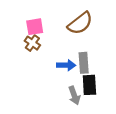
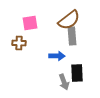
brown cross: (32, 43) -> (19, 43), moved, turned -32
gray rectangle: (84, 63) -> (72, 36), moved

